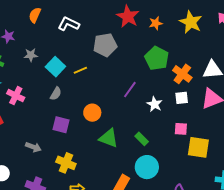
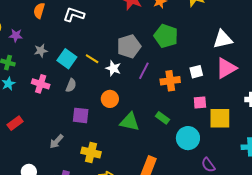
gray pentagon: (105, 45) -> (129, 46), moved
yellow line: (80, 70) -> (92, 59), turned 64
orange cross: (182, 74) -> (170, 81), moved, turned -36
pink cross: (16, 96) -> (41, 84), moved
white star: (155, 104) -> (113, 68), moved
gray arrow: (33, 147) -> (56, 141), turned 119
cyan circle: (147, 167) -> (188, 138), moved

